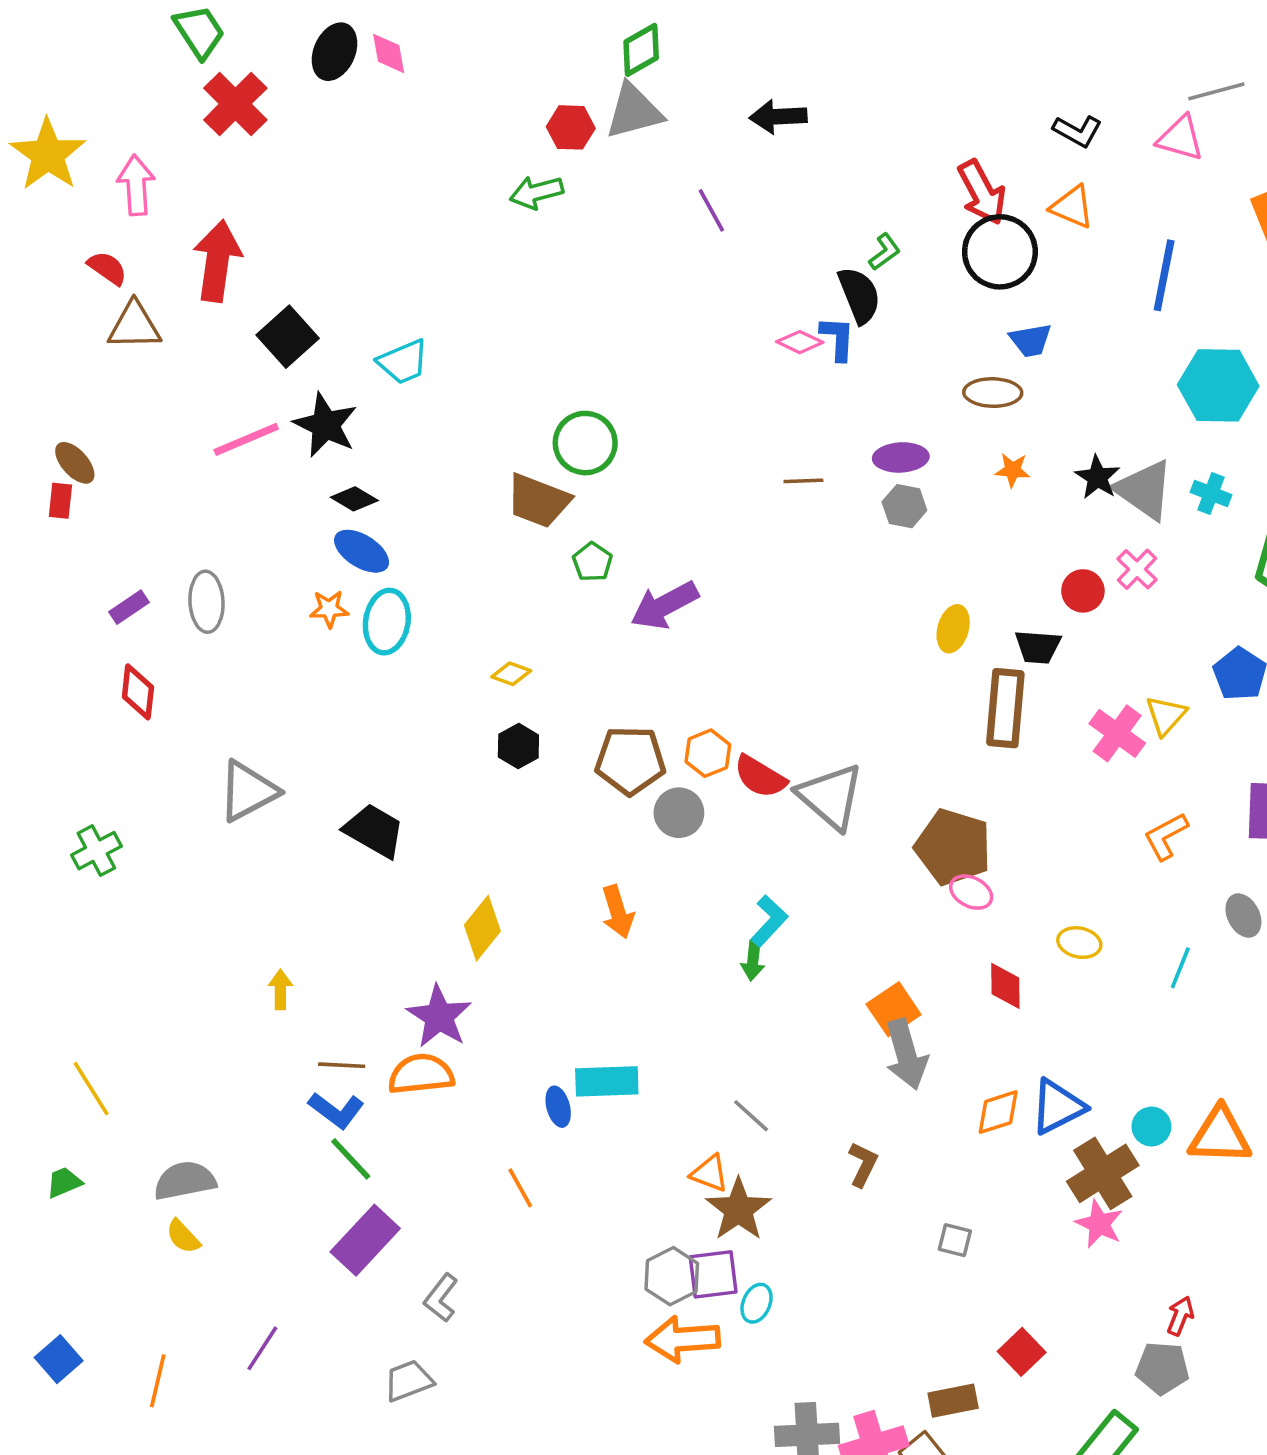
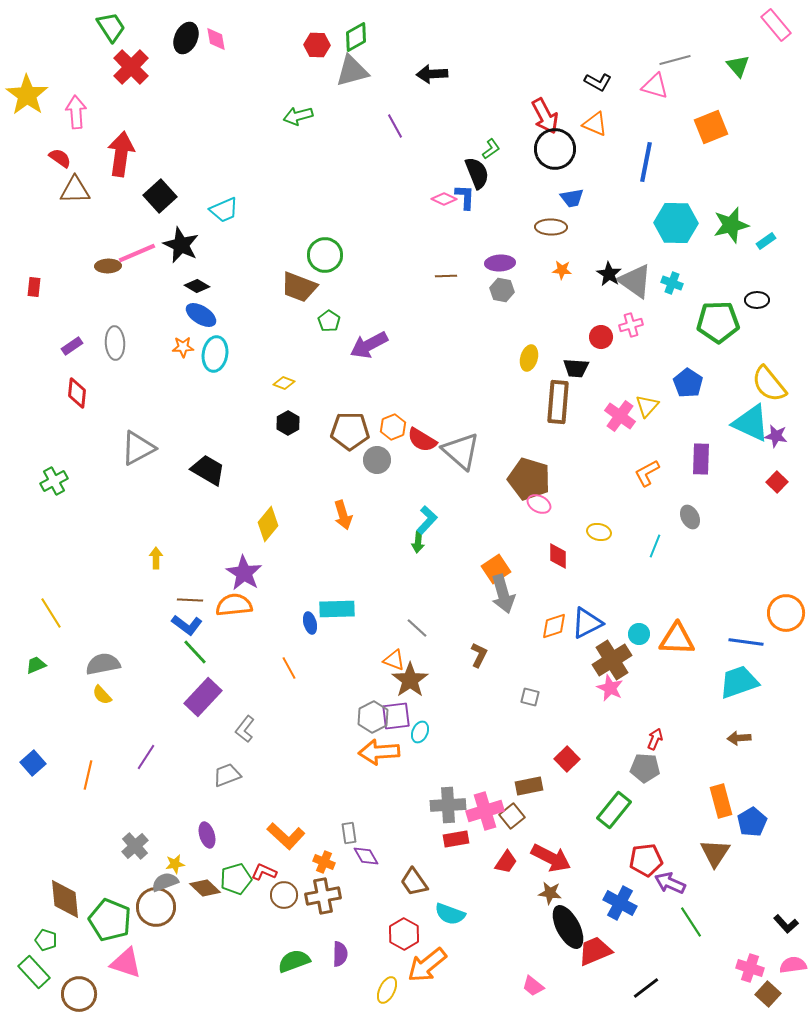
red hexagon: (571, 127) -> (317, 45), moved
brown ellipse: (75, 463) -> (108, 266), moved, turned -50
pink cross: (1137, 569) -> (631, 325), turned 30

